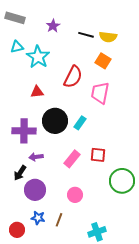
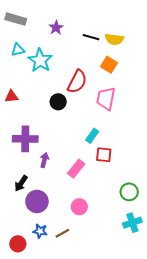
red triangle: (37, 92) -> (11, 96), moved
black circle: (55, 121) -> (58, 102), moved, size x0.6
cyan rectangle: (80, 123) -> (92, 136), moved
red square: (98, 155) -> (104, 155), moved
purple arrow: (36, 157) -> (44, 160), moved, turned 112
green circle: (122, 181) -> (129, 192), size x0.7
brown line: (59, 220) -> (62, 233), turned 40
cyan cross: (97, 232) -> (132, 223), moved

